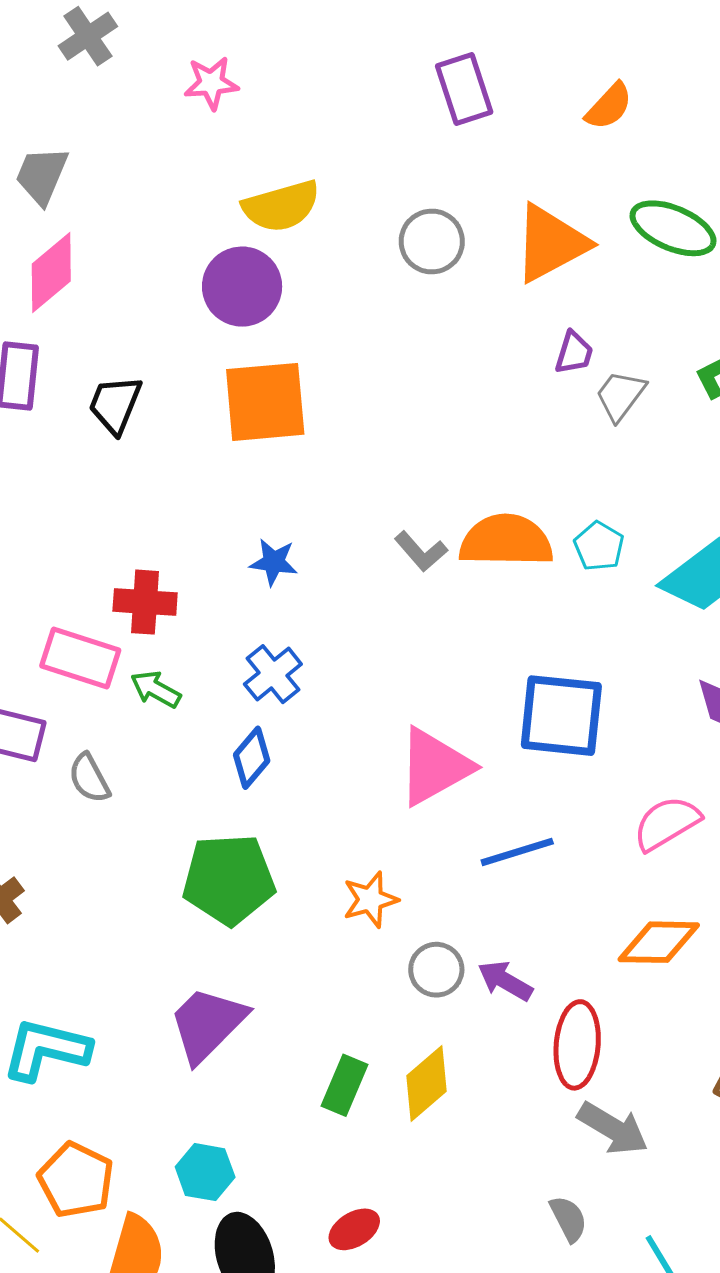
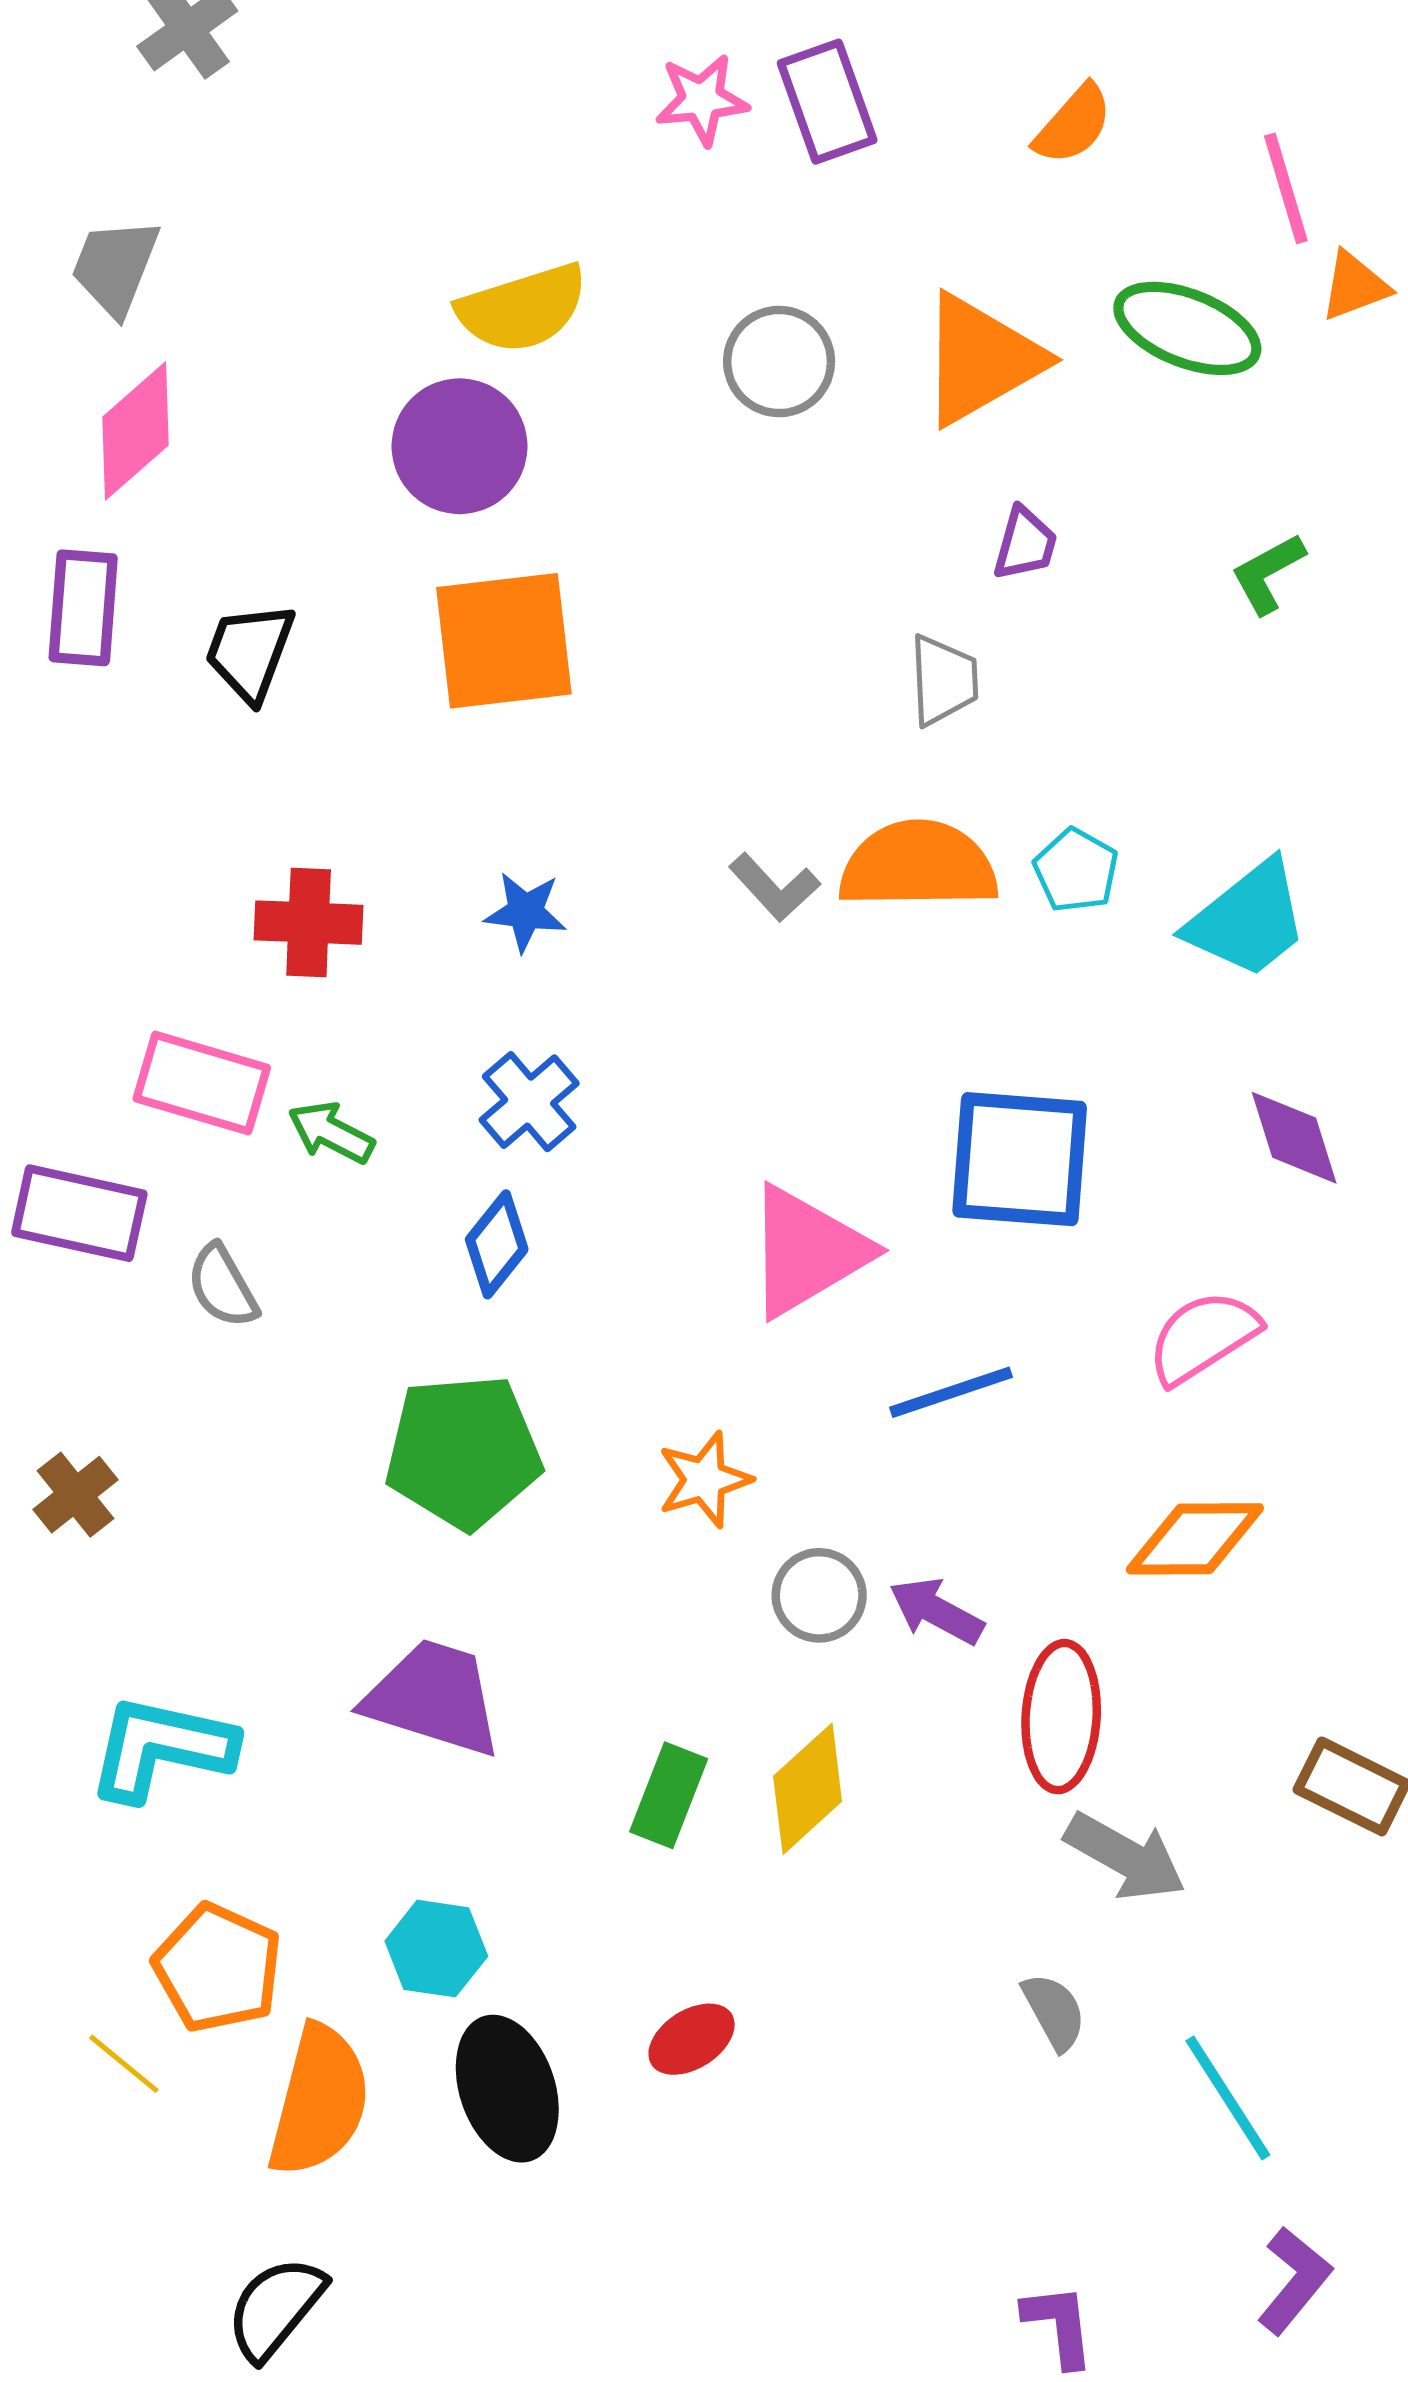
pink star: (211, 83) -> (702, 100), moved
gray trapezoid: (620, 395) -> (943, 680), moved, turned 142
red cross: (145, 602) -> (309, 923), moved
purple trapezoid: (207, 1024) -> (434, 1698), turned 64

